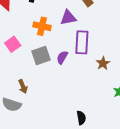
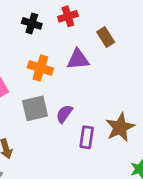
purple rectangle: (82, 42) -> (87, 137), moved, size x0.7
brown star: (103, 63) -> (120, 127), size x1.5

